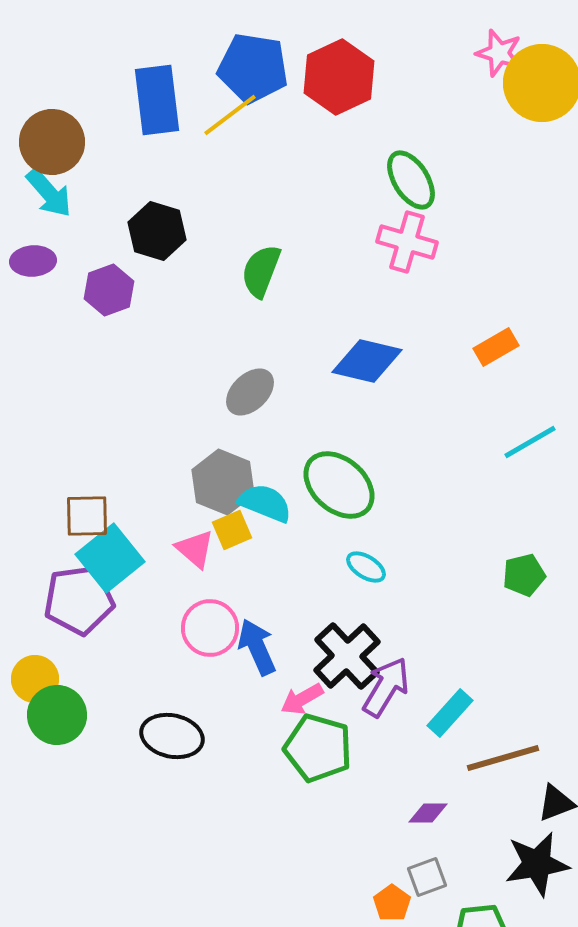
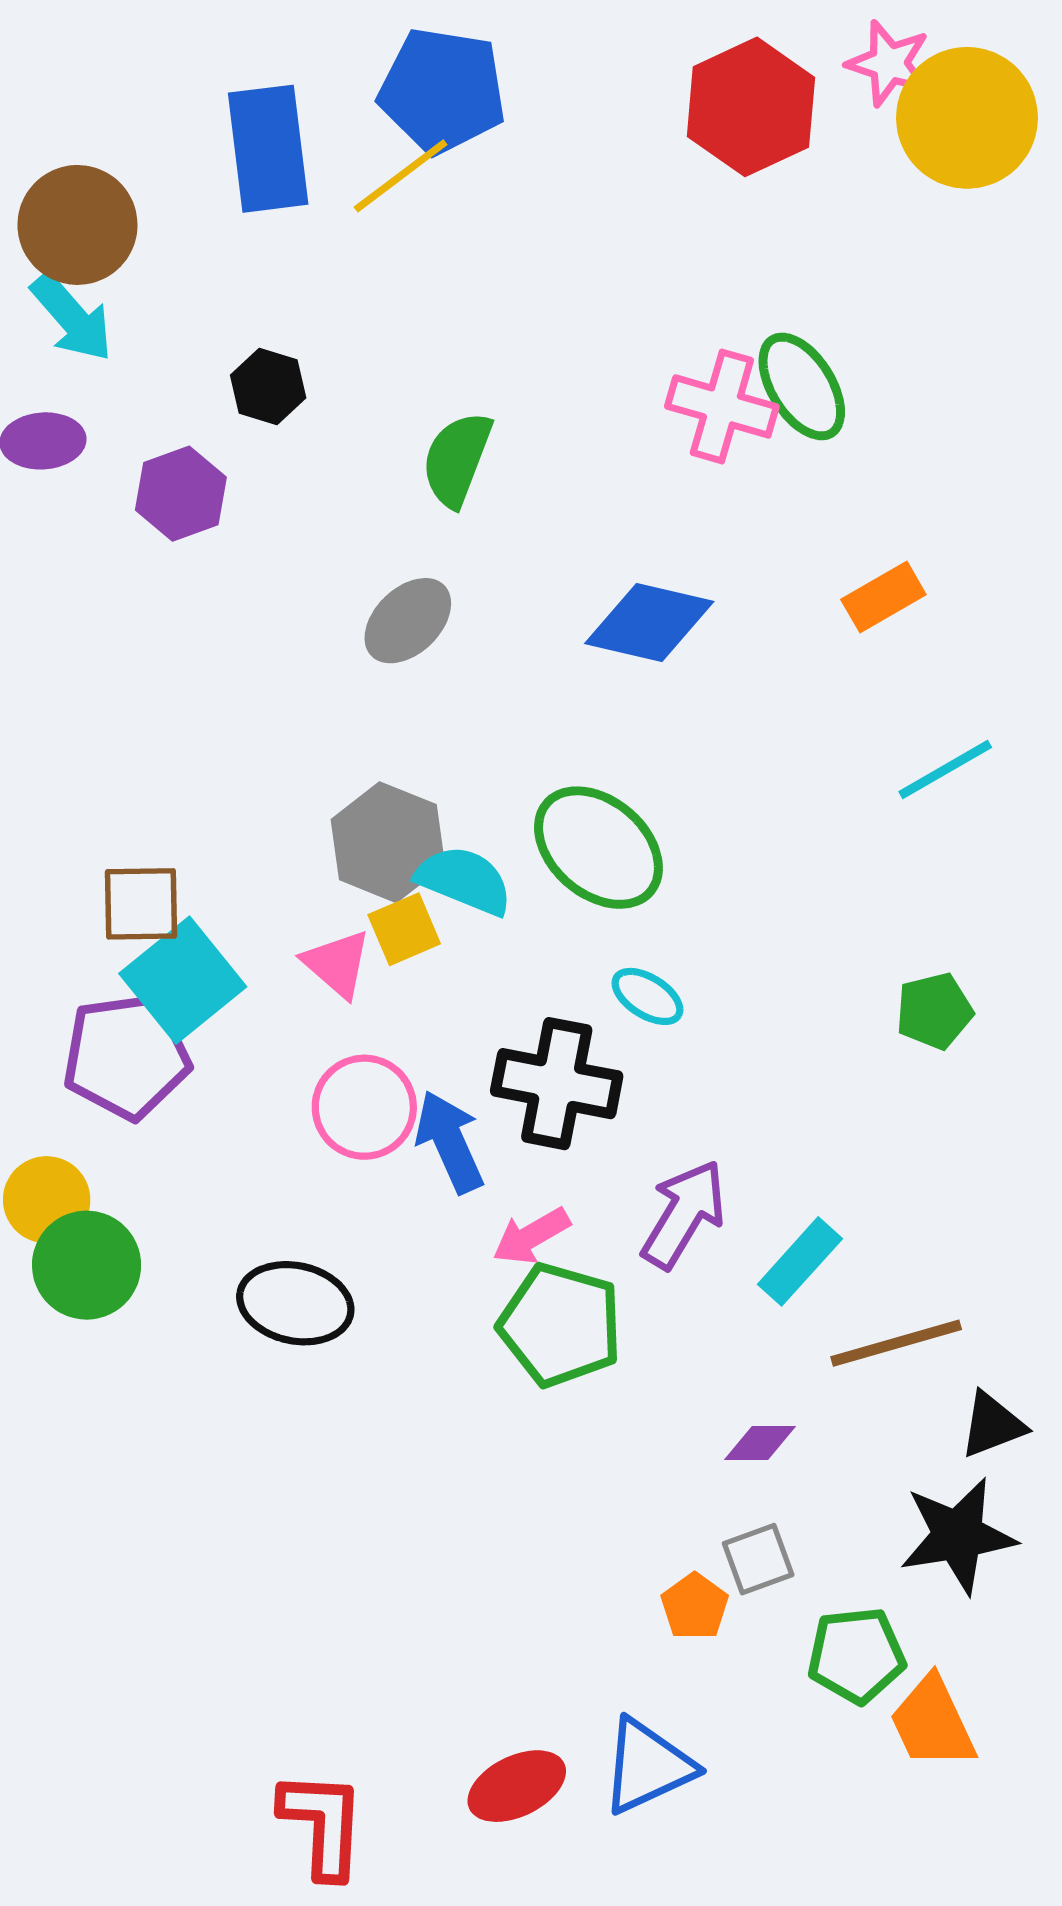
red hexagon: (339, 77) -> (751, 107), moved
green ellipse: (411, 180) -> (802, 386), moved
black hexagon: (157, 231) -> (268, 386), size x0.7
gray ellipse: (250, 392) -> (408, 621), moved
black cross: (347, 656) -> (557, 1084), moved, turned -36

